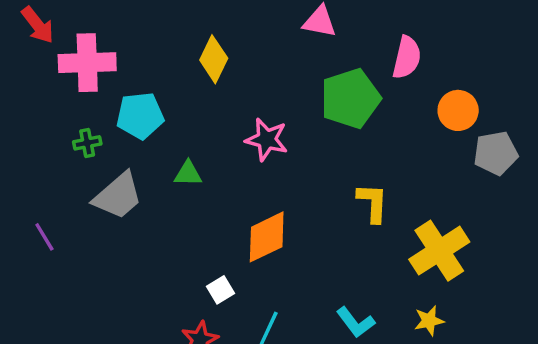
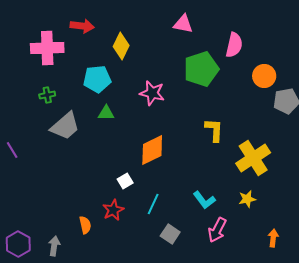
red arrow: (38, 25) -> (82, 26), moved, turned -45
cyan pentagon: (140, 116) -> (97, 79), moved
purple line: (44, 237) -> (12, 150), moved

